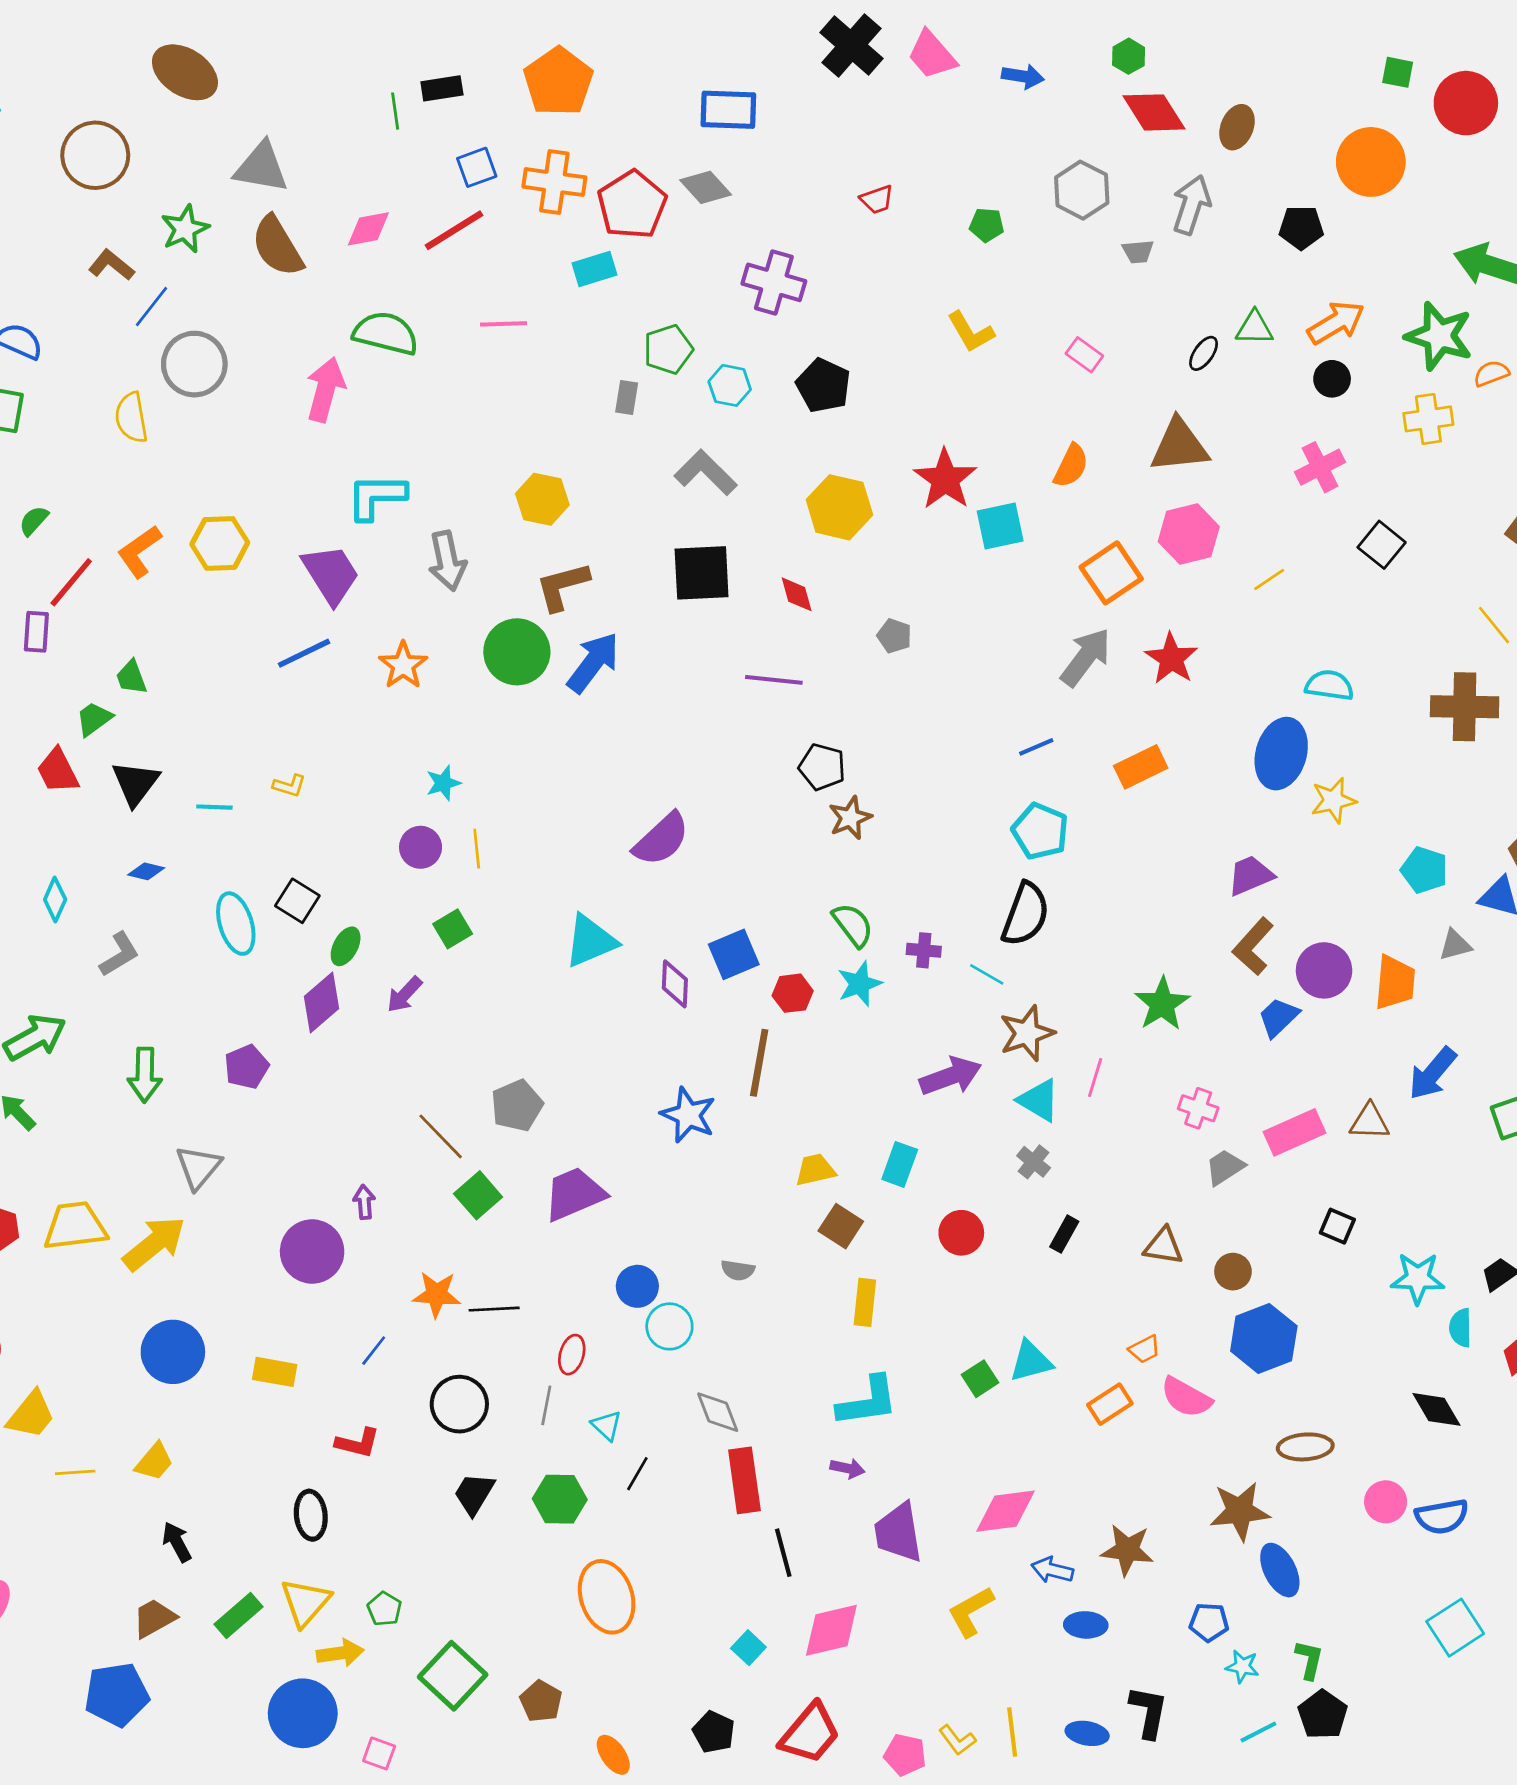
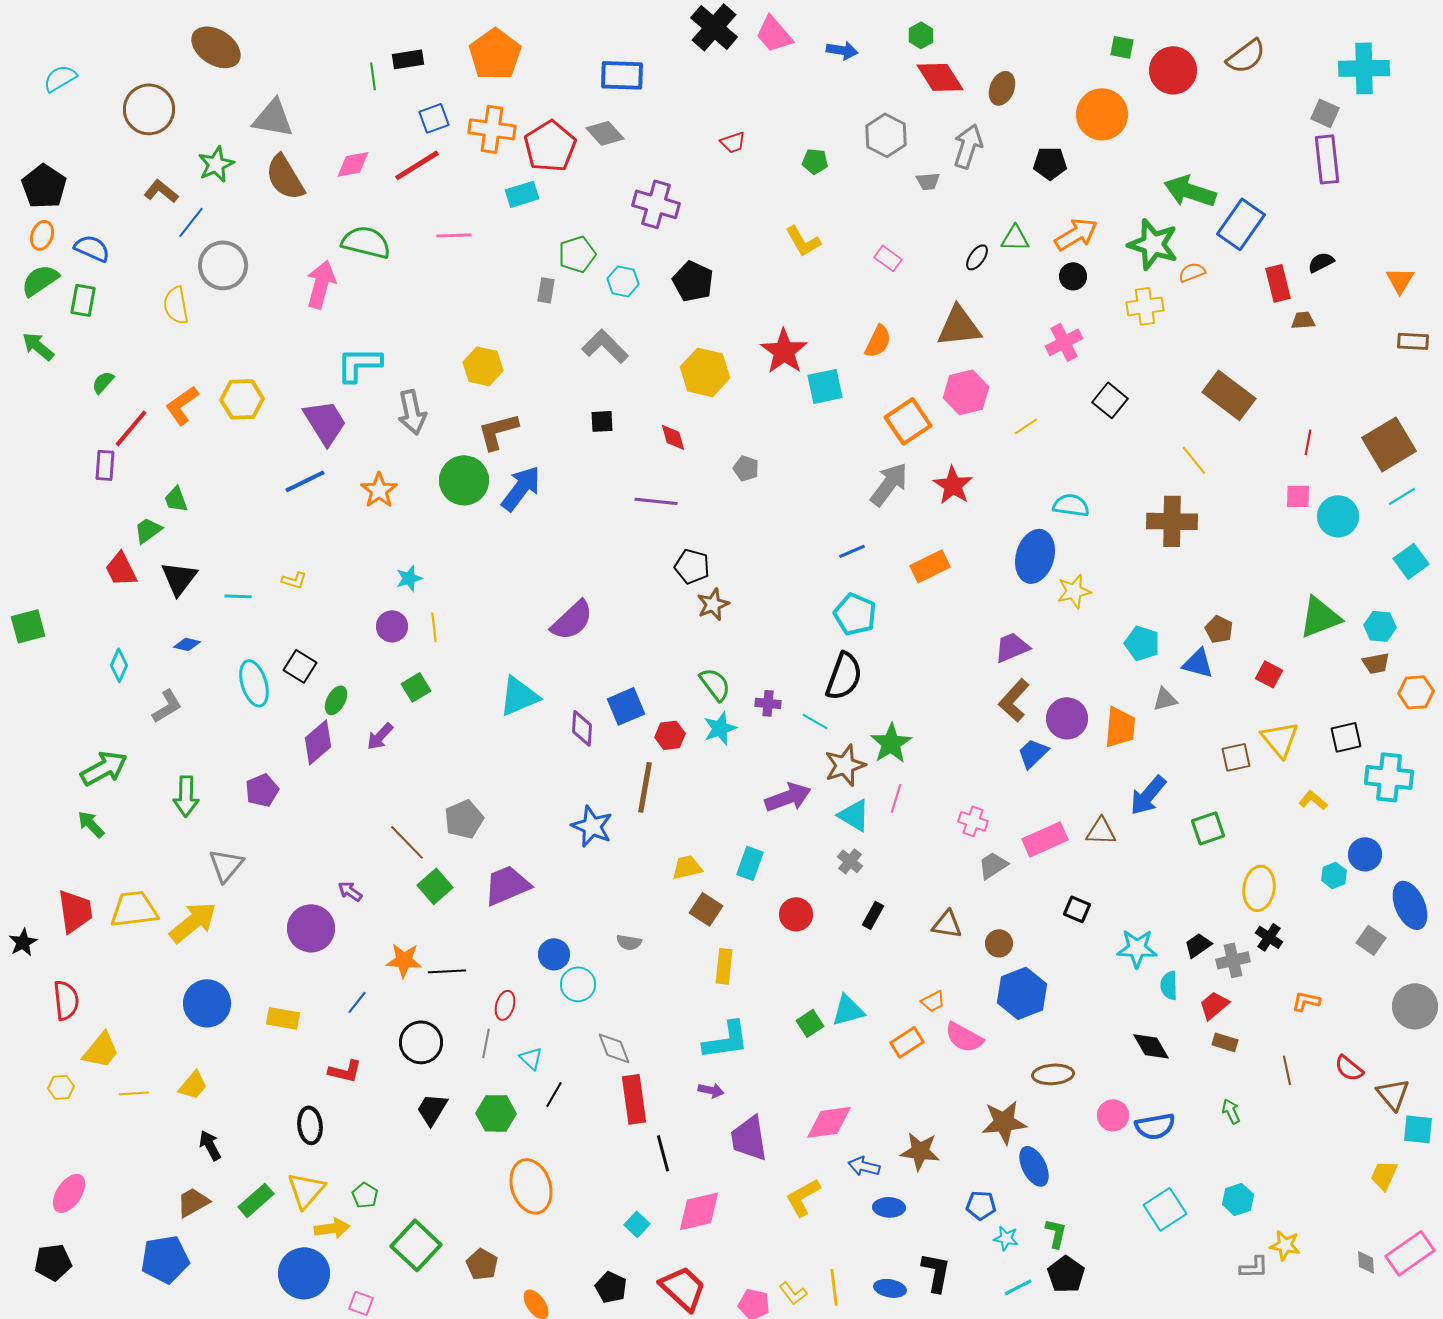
black square: (702, 573) -> (602, 421), size x0.5
green star: (1162, 1004) -> (891, 743), moved
purple arrow: (364, 1202) -> (350, 891), turned -50
red trapezoid: (810, 1733) -> (683, 1288), turned -87

